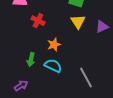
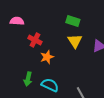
orange star: (54, 45) -> (47, 57), moved

